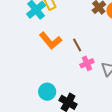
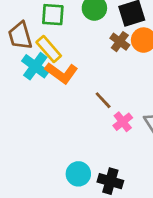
orange L-shape: (50, 41) -> (62, 73), moved

